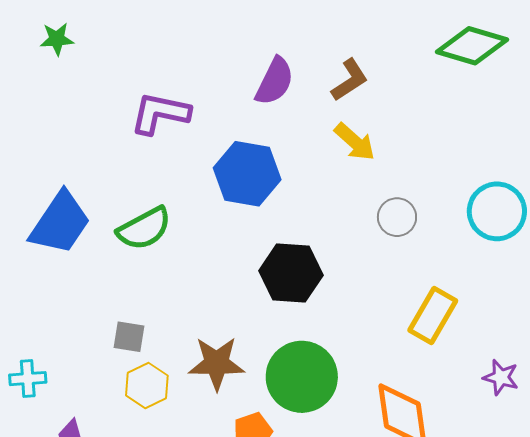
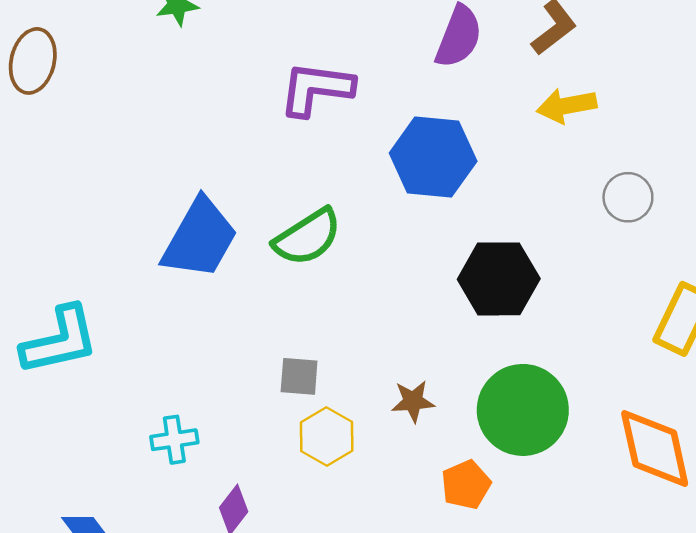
yellow arrow: (355, 142) -> (567, 106), turned 132
brown star: (217, 363) -> (413, 401), size x0.6

